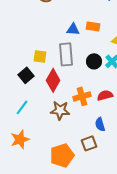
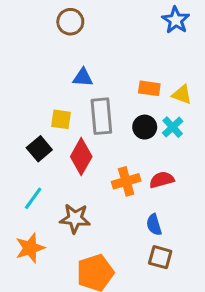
orange rectangle: (93, 26) -> (149, 88), moved
blue triangle: (73, 29) -> (83, 77), moved
brown star: (60, 110) -> (75, 218), moved
brown square: (89, 143) -> (160, 257), moved, turned 35

